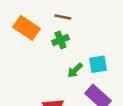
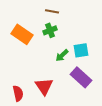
orange rectangle: (27, 28) -> (22, 34), moved

